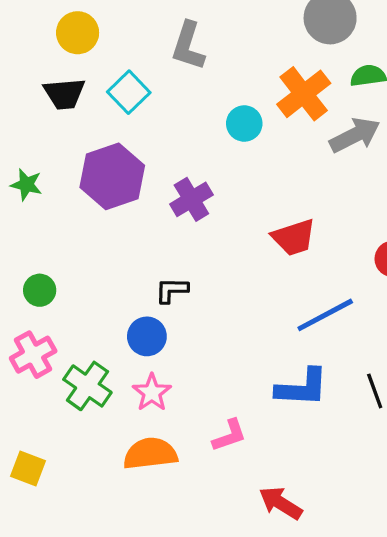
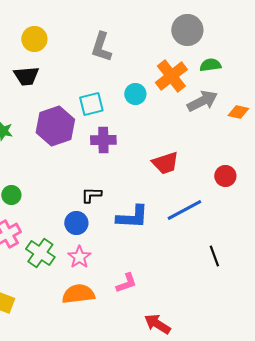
cyan square: (129, 92) -> (91, 104), moved, turned 30
purple cross: (191, 199) -> (103, 140), turned 30
blue L-shape: (302, 388) -> (132, 217), moved

